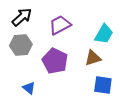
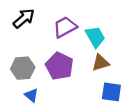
cyan trapezoid: (104, 34) -> (95, 37), moved, turned -60
gray hexagon: (21, 45) -> (23, 68), moved

